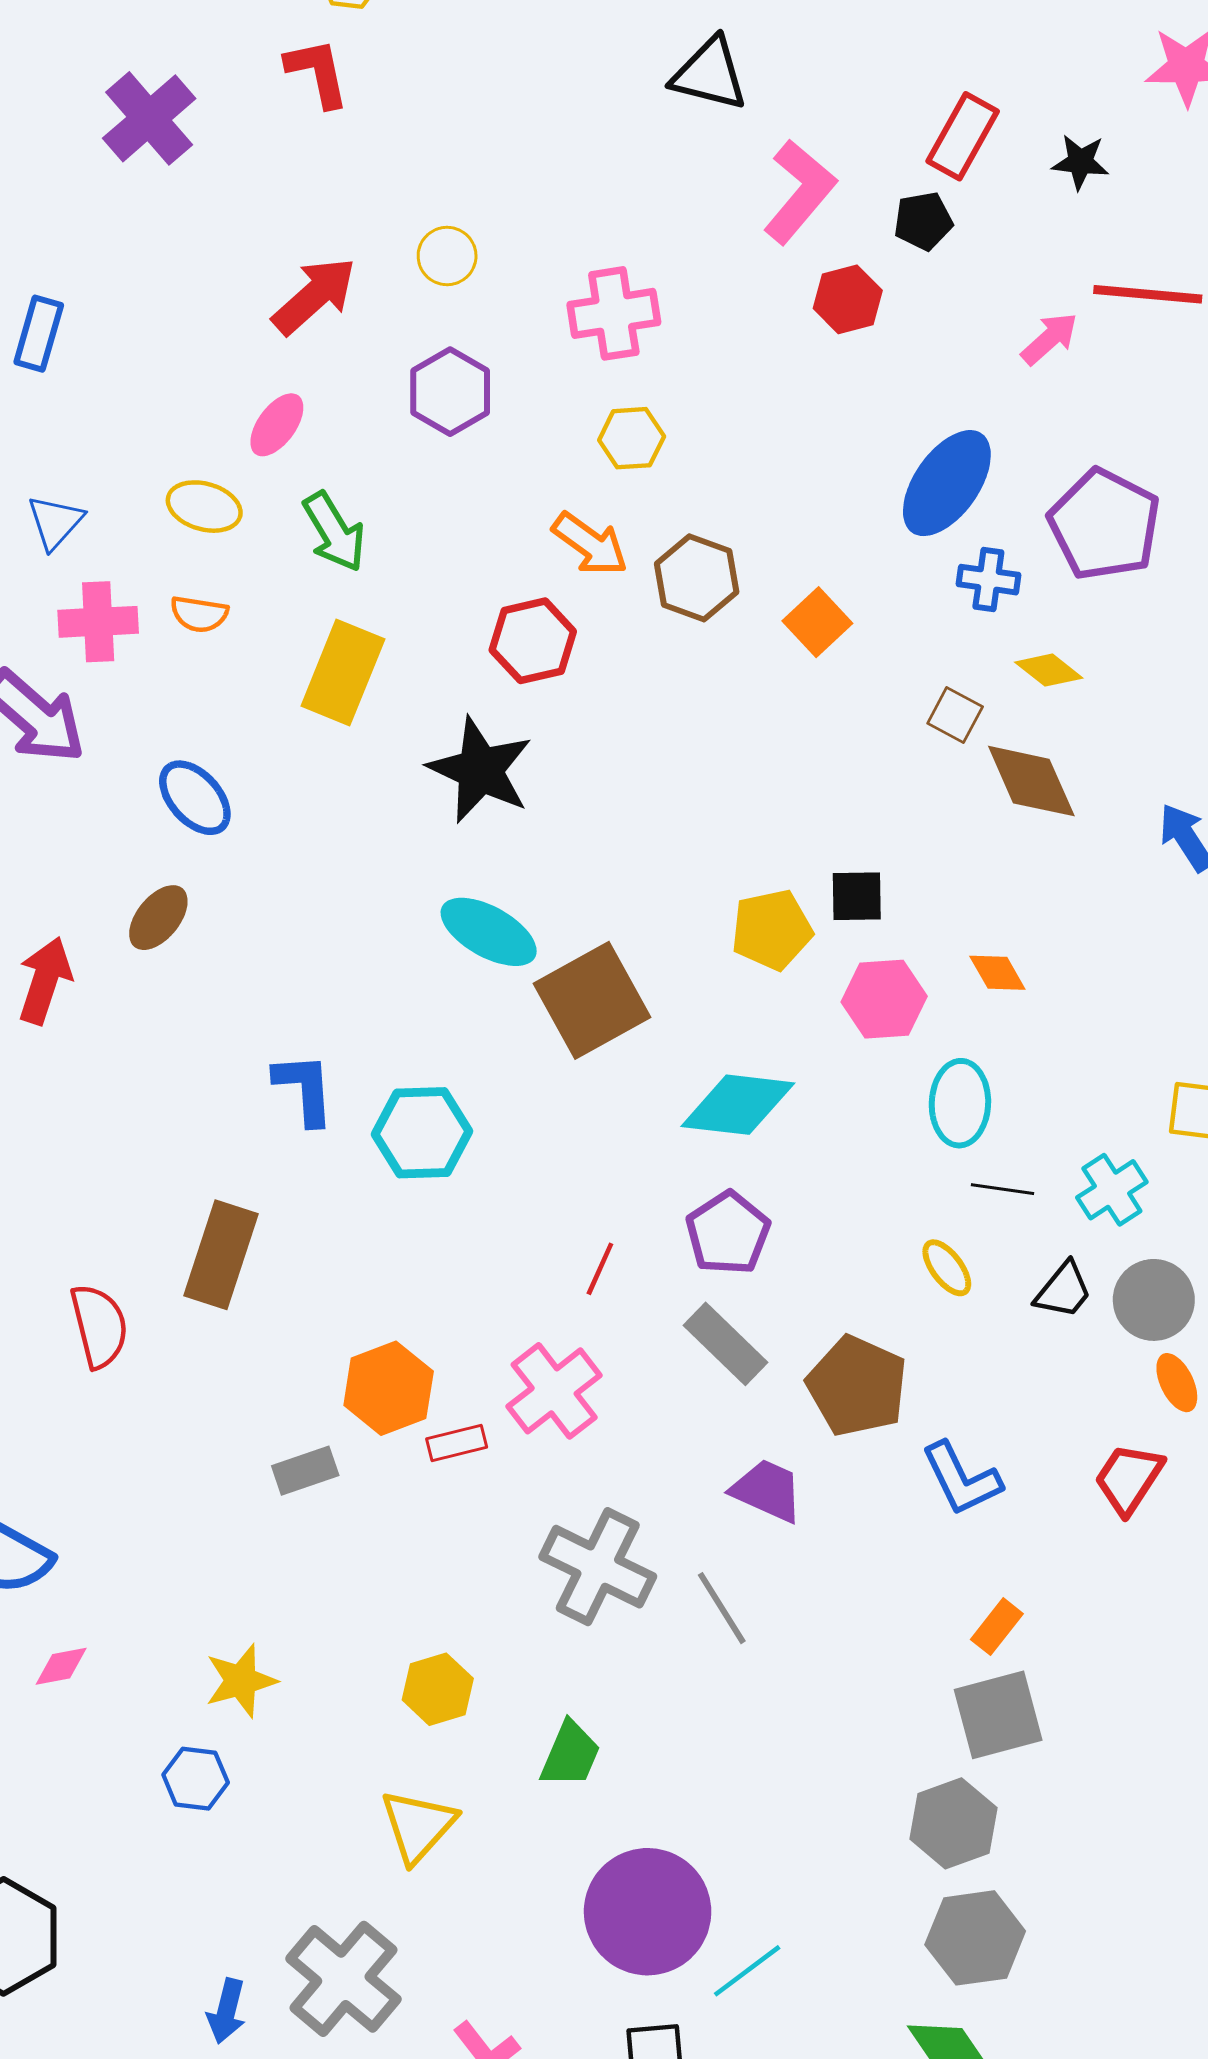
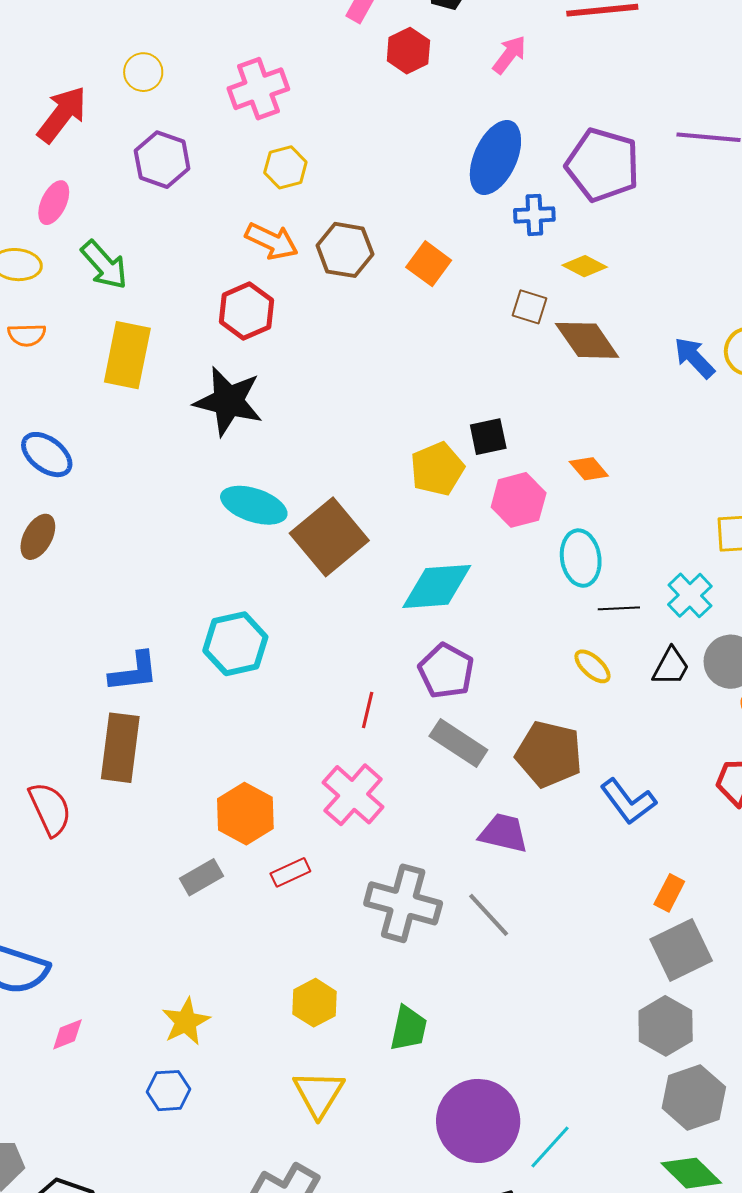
pink arrow: (1049, 339) -> (509, 55), moved
blue L-shape: (304, 1089) -> (134, 672), moved, turned 98
red rectangle: (457, 1443) -> (290, 872), moved

